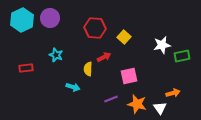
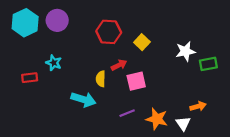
cyan star: (56, 55) -> (54, 63), moved
pink square: (129, 76) -> (136, 81), moved
cyan arrow: (73, 87) -> (83, 99), size x1.5

